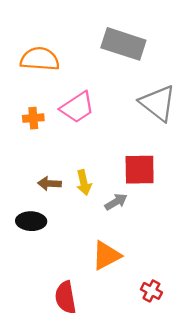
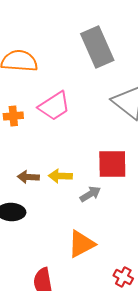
gray rectangle: (123, 44) -> (97, 47), turned 48
yellow arrow: (84, 183) -> (60, 176), turned 105

